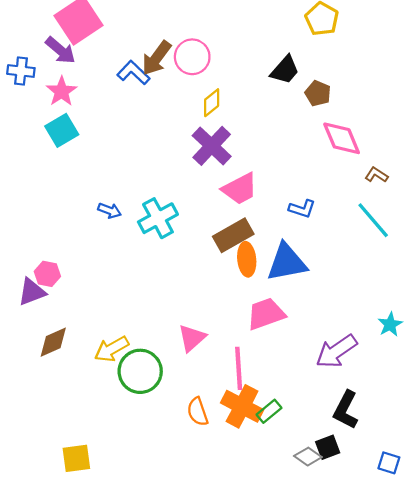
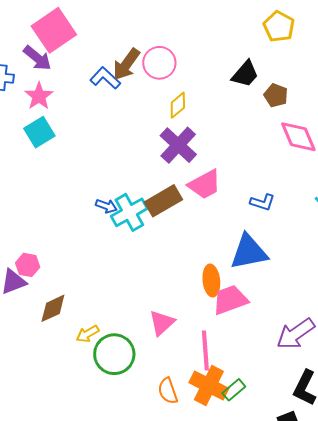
blue arrow: (109, 211) -> (106, 206), moved
brown rectangle: (233, 235) -> (163, 201), moved
orange ellipse: (247, 259) -> (211, 281), moved
brown diamond: (53, 342) -> (53, 308), moved
yellow arrow: (112, 349) -> (88, 334), size x0.7

